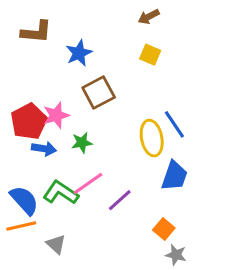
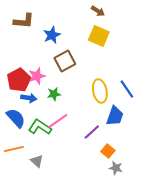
brown arrow: (149, 17) -> (98, 11), turned -120
yellow square: (150, 55) -> (99, 36), size x1.5
blue line: (174, 124) -> (127, 89), moved
blue semicircle: (24, 200) -> (16, 118), moved
purple line: (120, 200) -> (92, 132), moved

